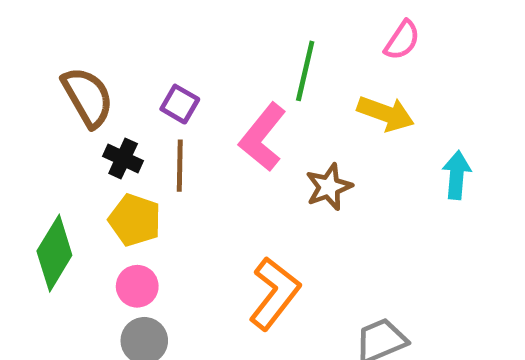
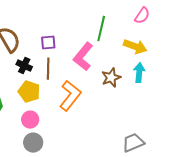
purple square: (180, 104) -> (48, 43), turned -35
cyan arrow: (457, 175) -> (139, 73), moved
orange L-shape: (274, 293) -> (70, 96), moved

